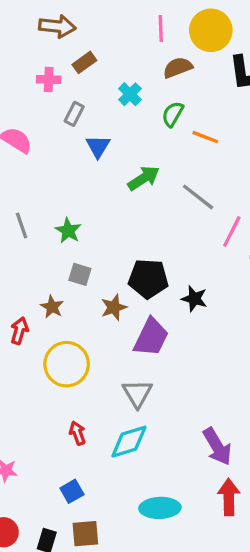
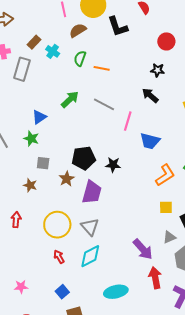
brown rectangle: (84, 62) -> (34, 42), moved
gray rectangle: (74, 114) -> (22, 69), size x1.6
blue triangle: (98, 146) -> (39, 117), moved, turned 35
red arrow: (19, 331) -> (16, 220), moved
yellow circle: (67, 364) -> (57, 225), moved

